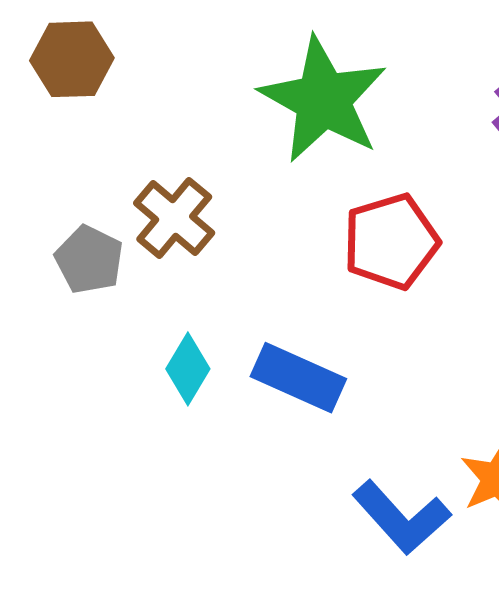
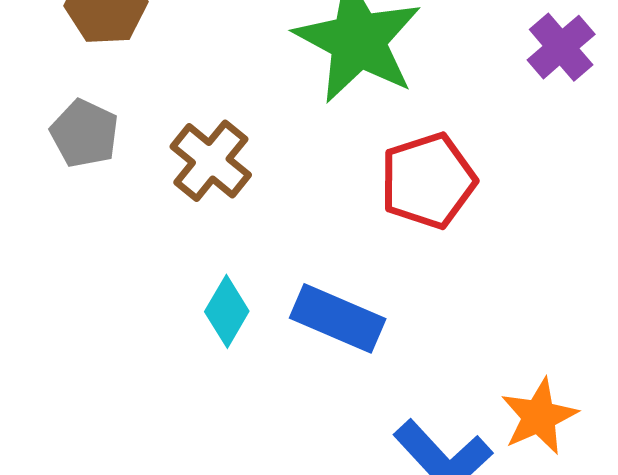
gray pentagon: (89, 260) -> (84, 133), moved

